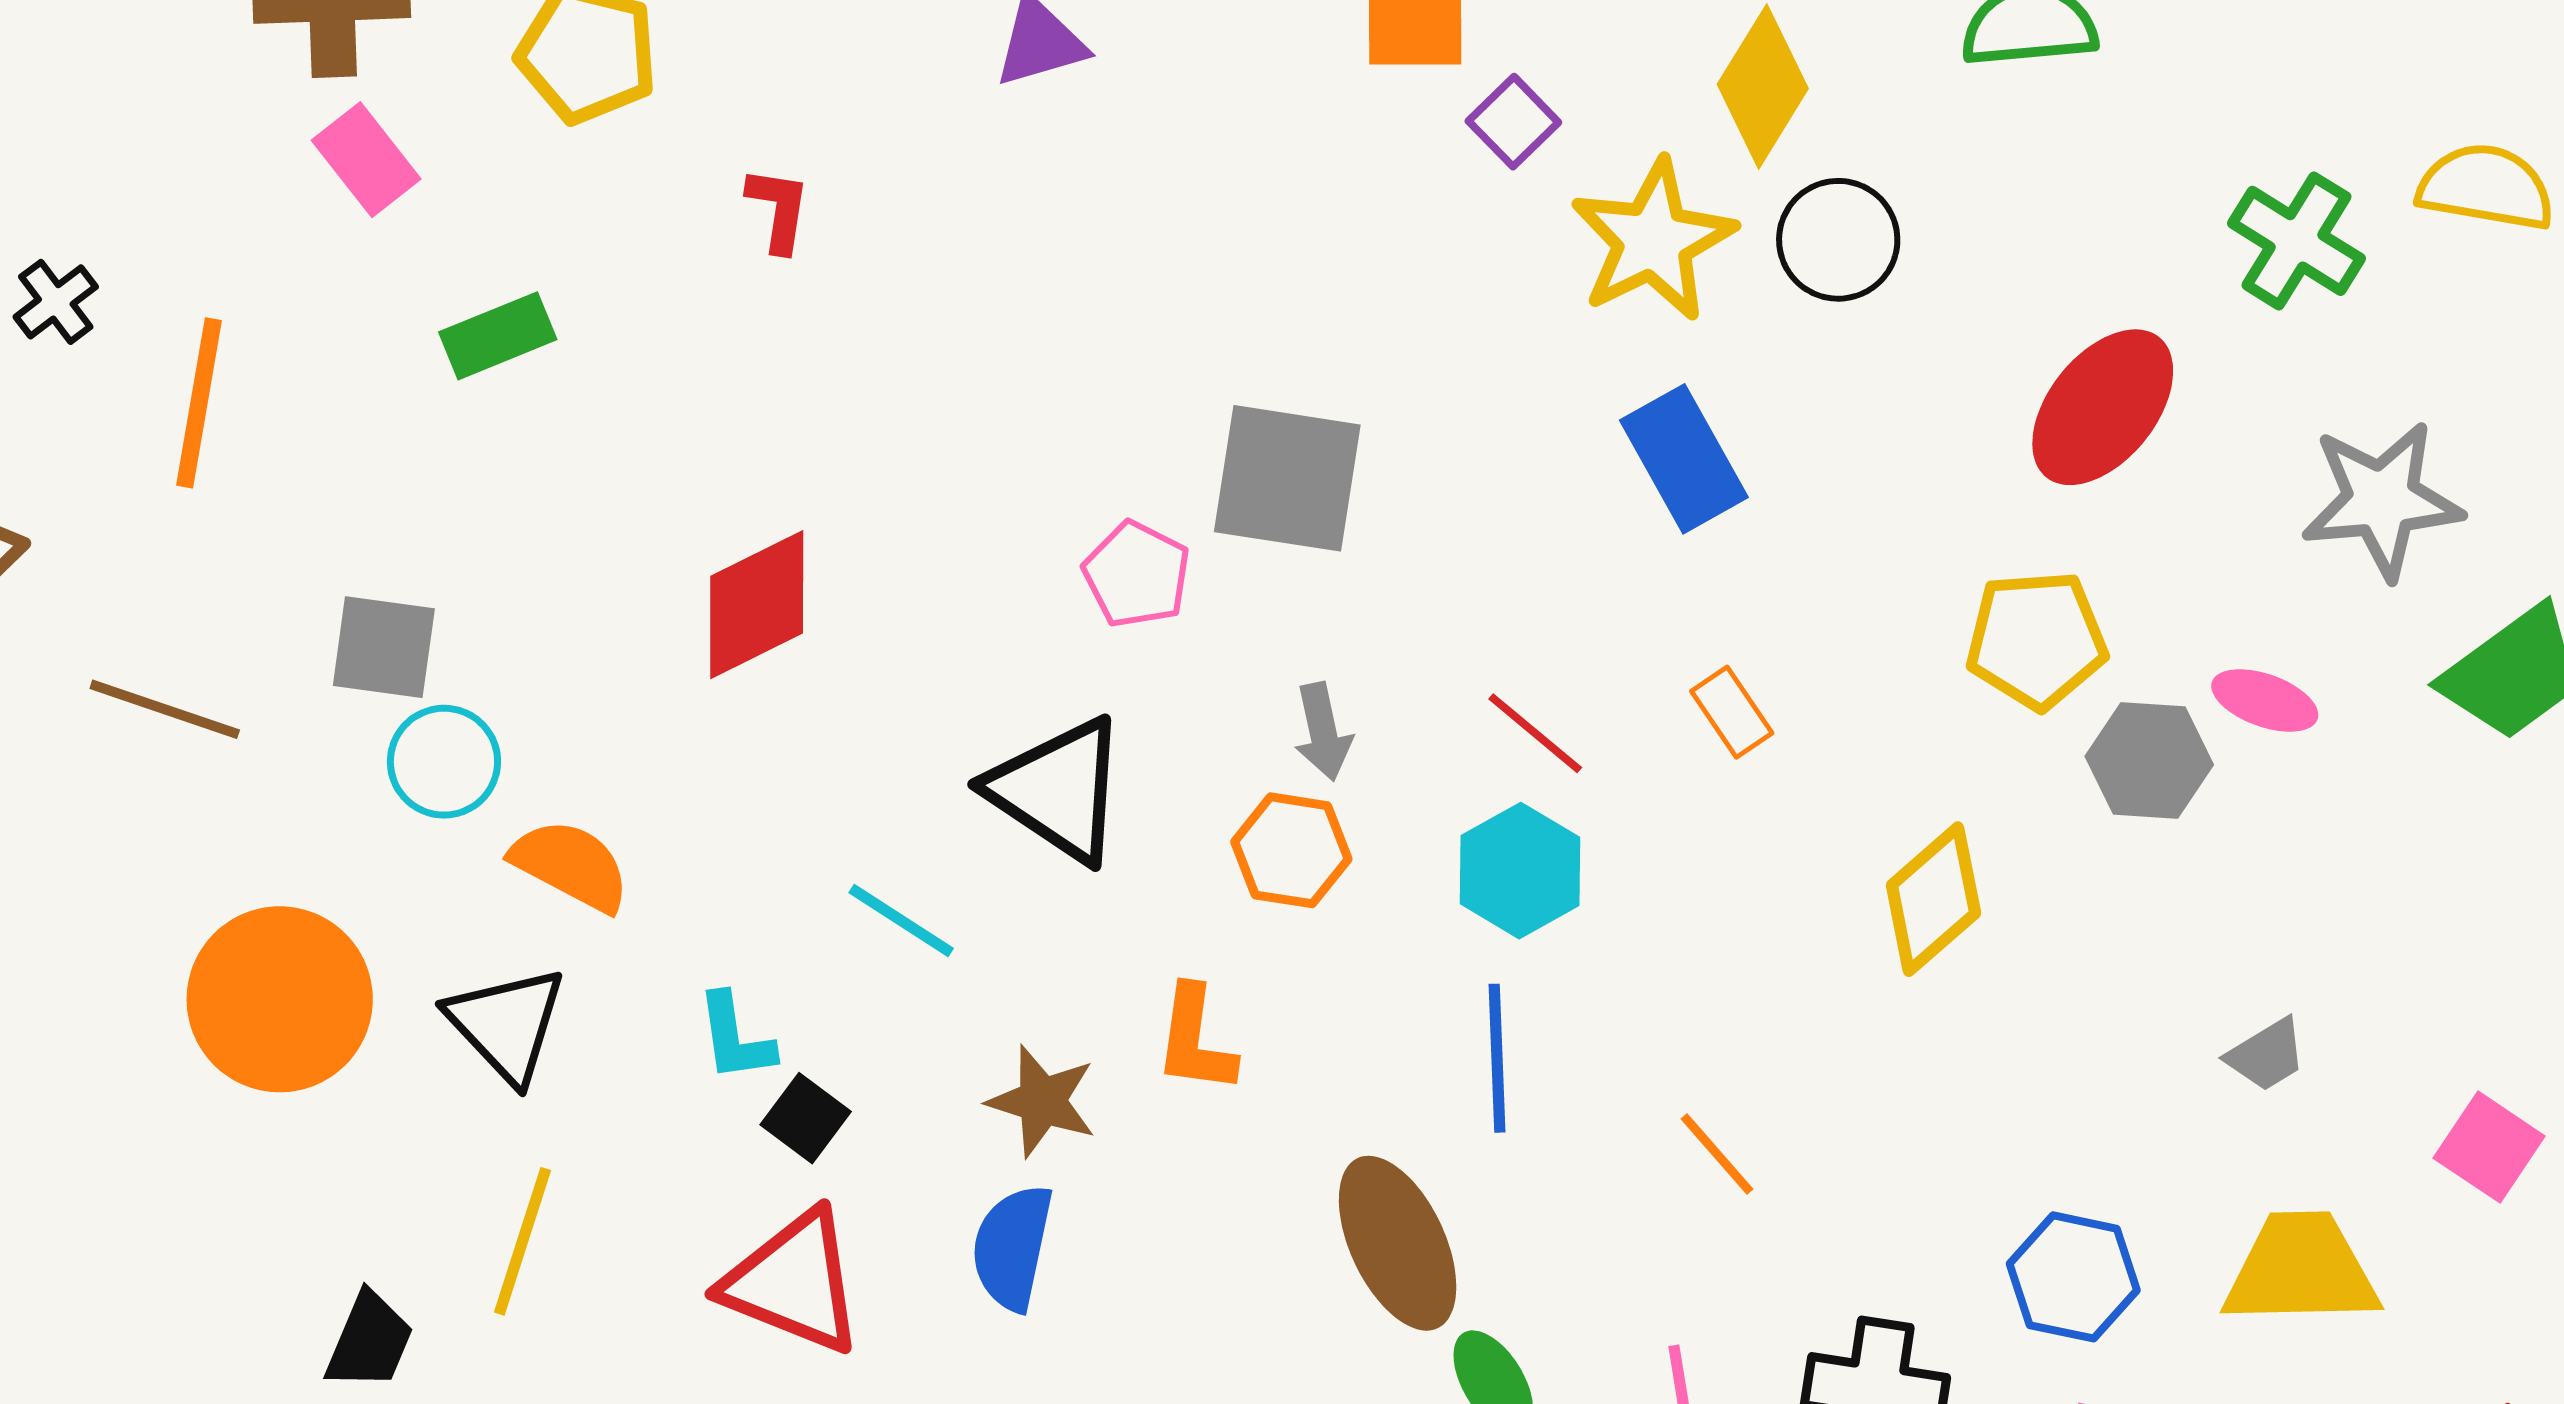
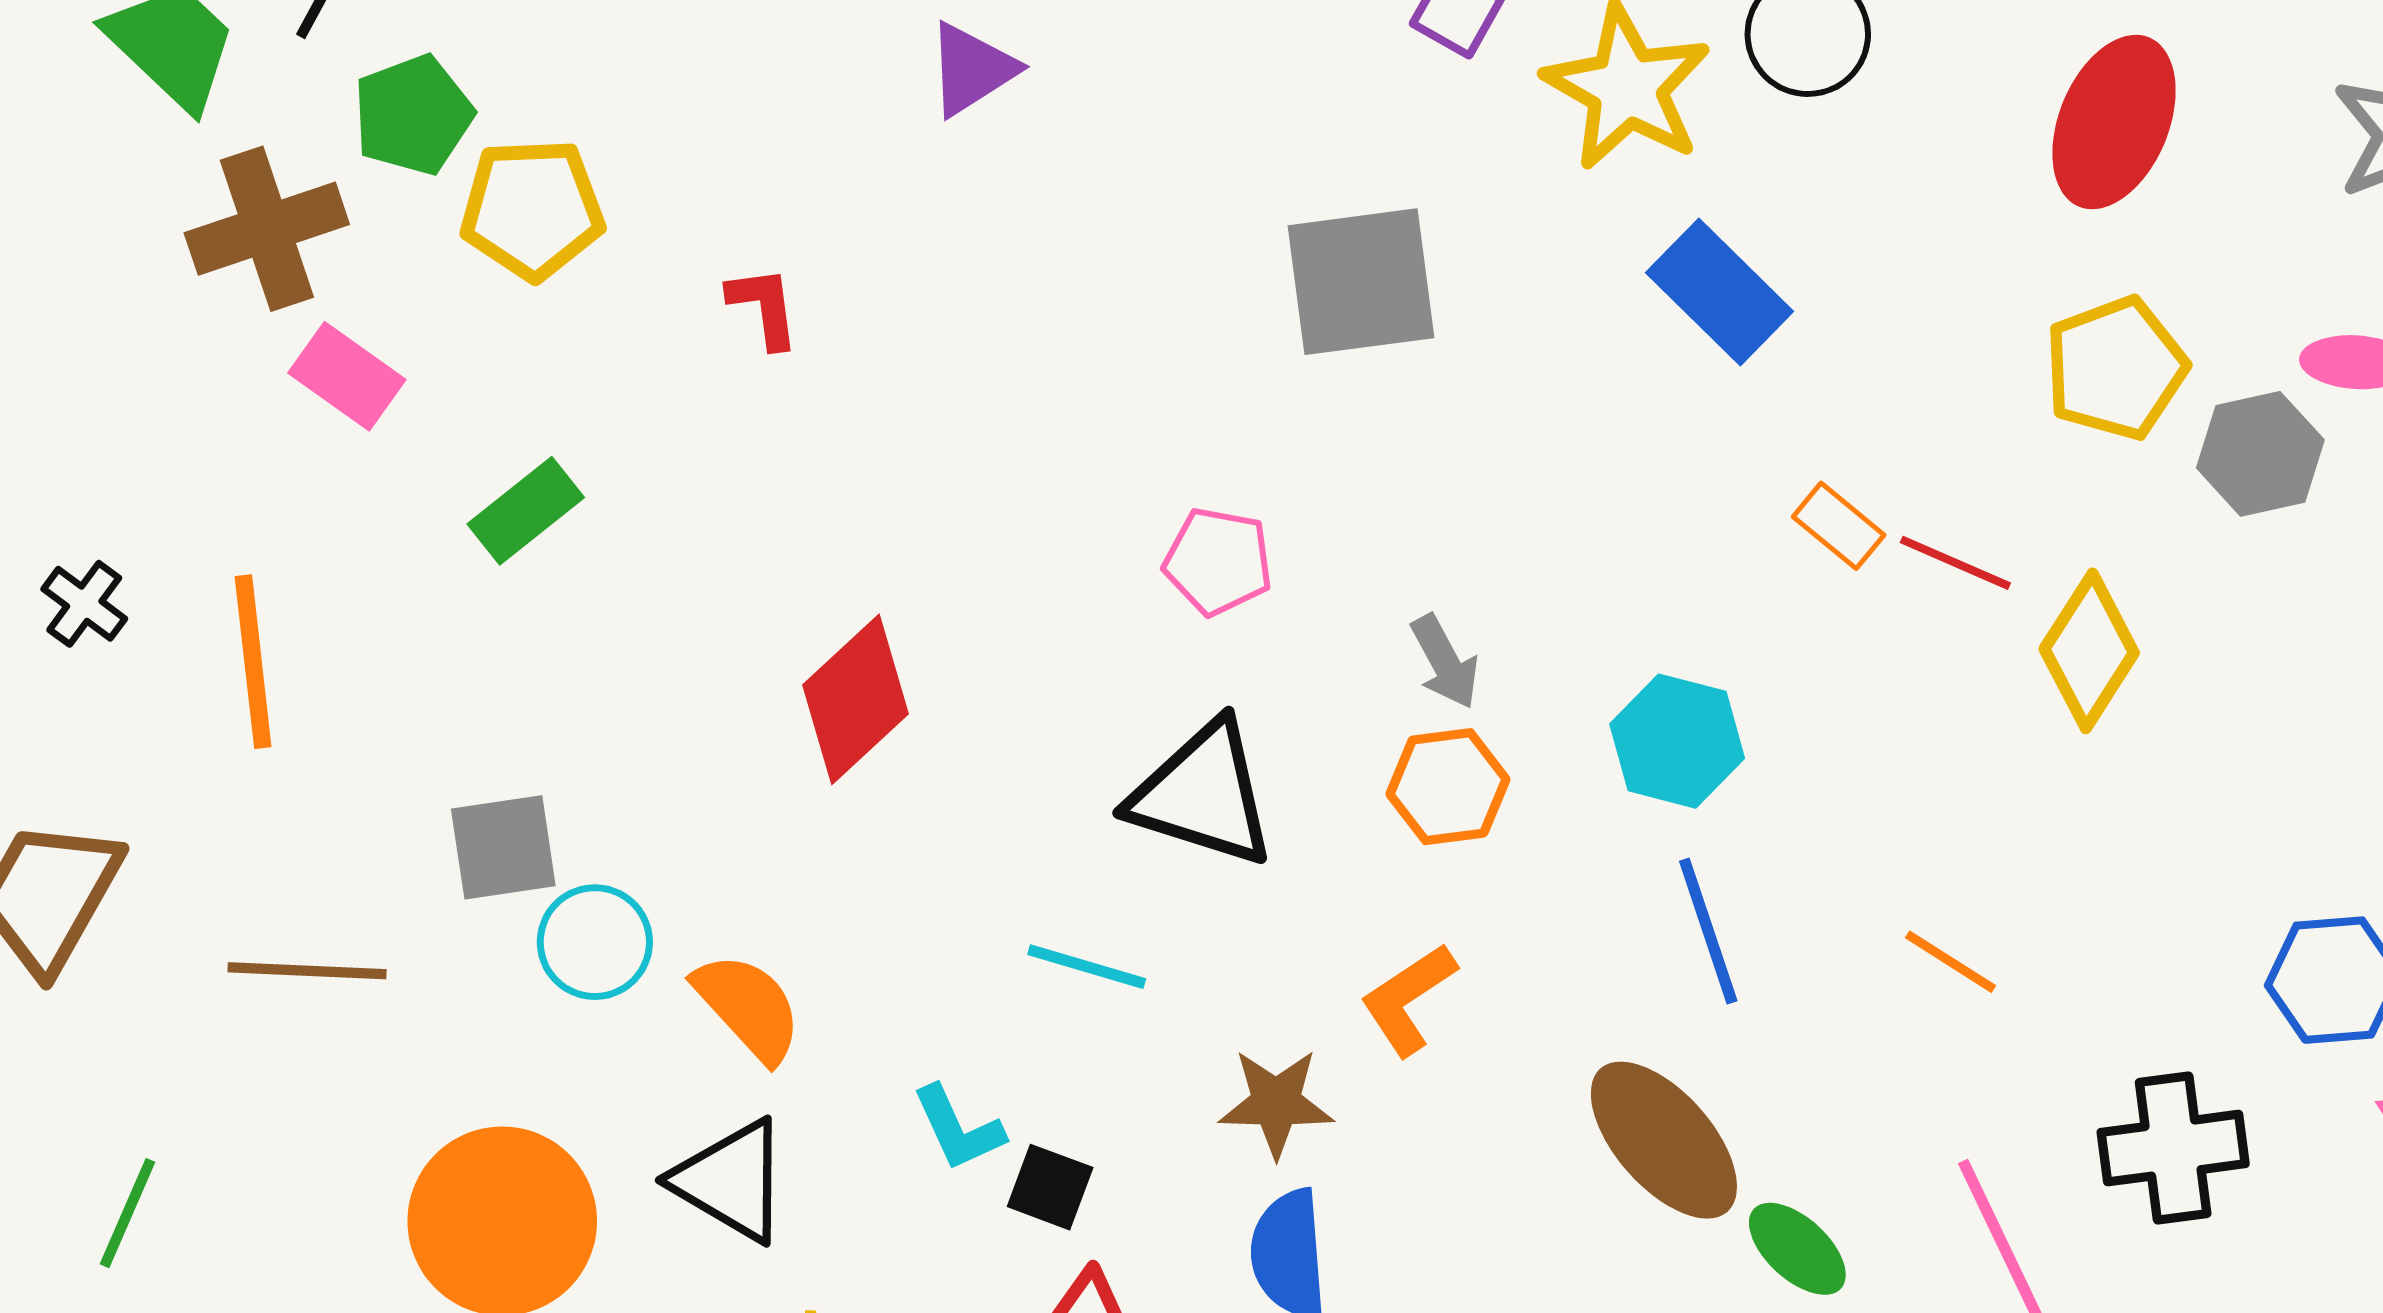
gray square: (1287, 478) -> (1361, 282), moved
red line: (1535, 733) -> (1955, 563), moved
orange semicircle: (571, 865) -> (748, 1007), turned 36
orange L-shape: (1195, 1040) -> (1408, 999), turned 65

